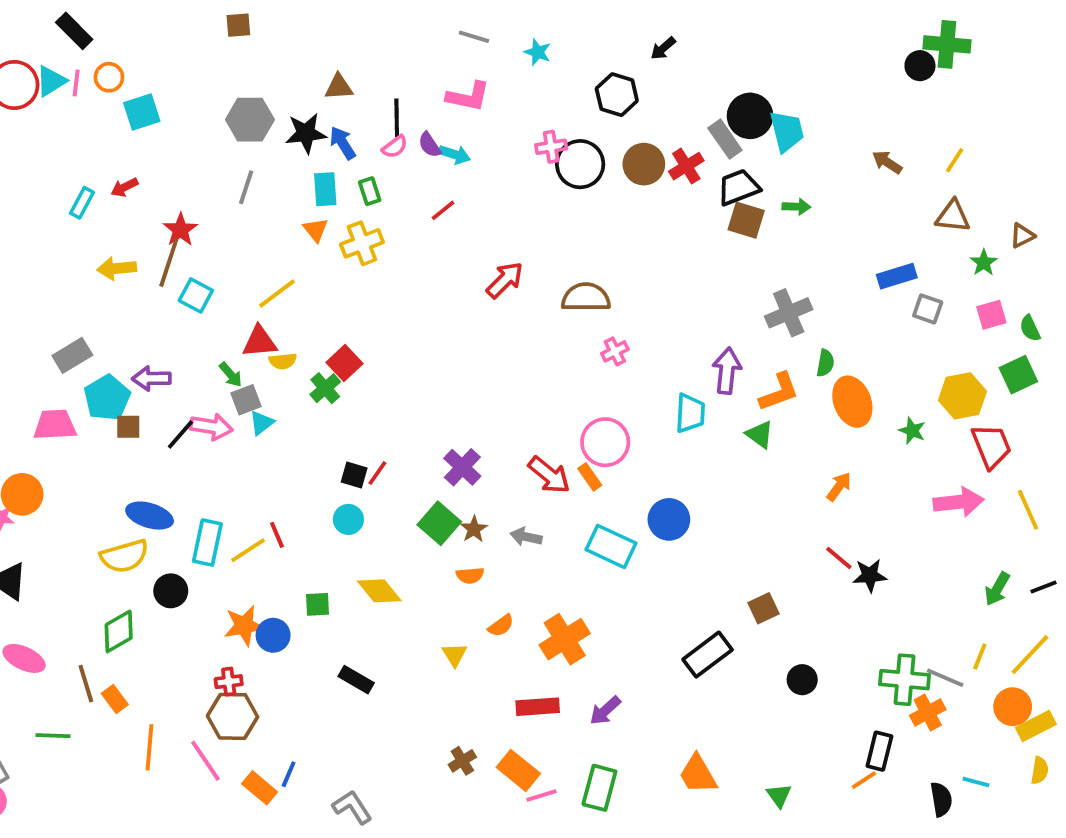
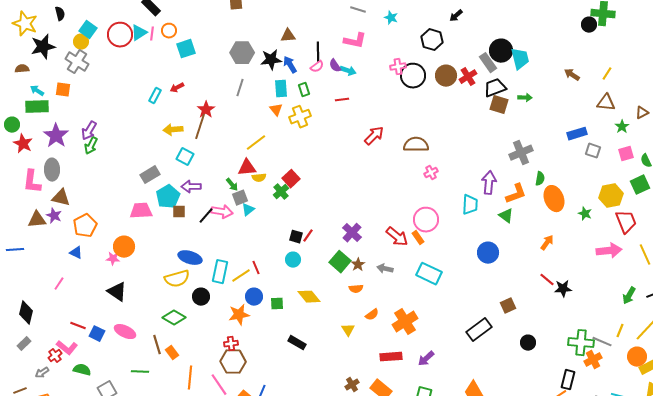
red line: (443, 210) -> (342, 100), turned 32
cyan square: (196, 295) -> (185, 157), moved
blue circle: (669, 519) -> (488, 253), moved
green diamond: (119, 631) -> (174, 318), turned 60
blue circle: (273, 635) -> (254, 297), moved

